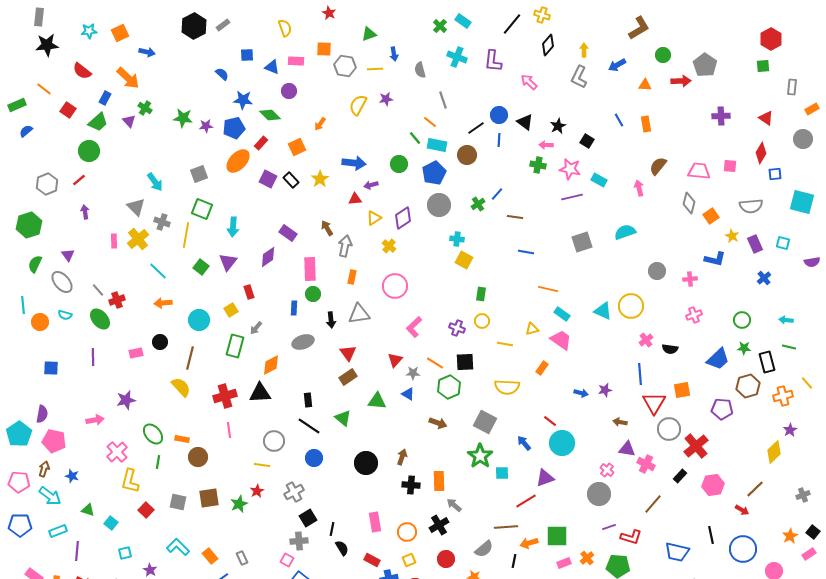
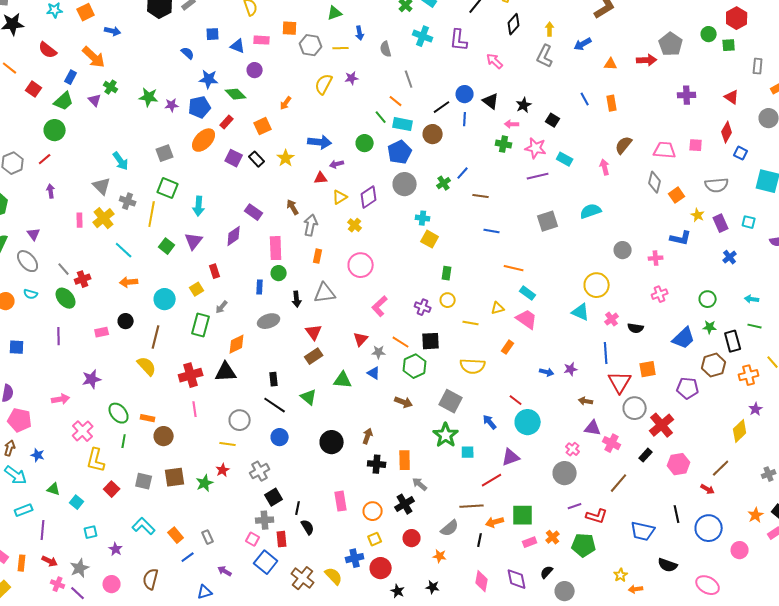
green circle: (663, 55) -> (709, 34), moved
blue square: (775, 174) -> (741, 153), turned 32
cyan triangle: (603, 311) -> (581, 312), moved
red rectangle: (372, 560) -> (282, 539), moved, turned 56

